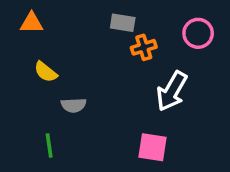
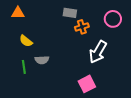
green line: (49, 145) -> (24, 67), moved
pink square: (152, 147) -> (87, 84), turned -36

